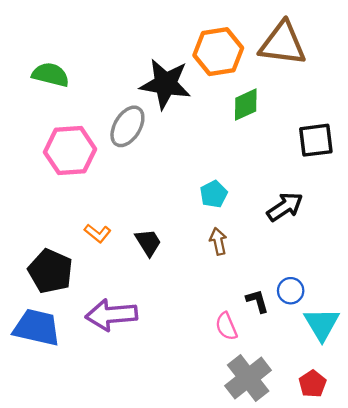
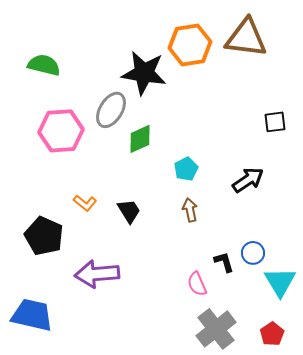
green diamond: (246, 105) -> (140, 139), moved
black square: (316, 140) -> (275, 122), size x0.7
blue trapezoid: (37, 327) -> (32, 315), moved

